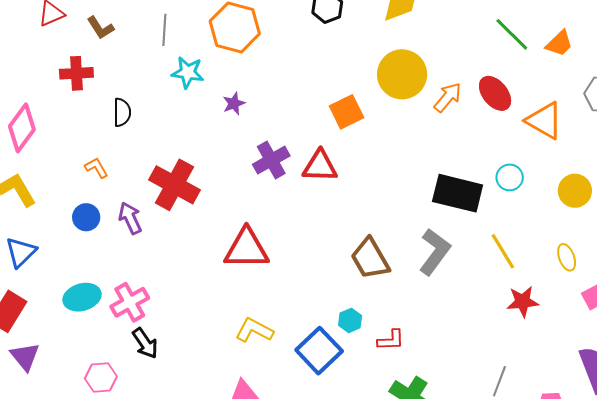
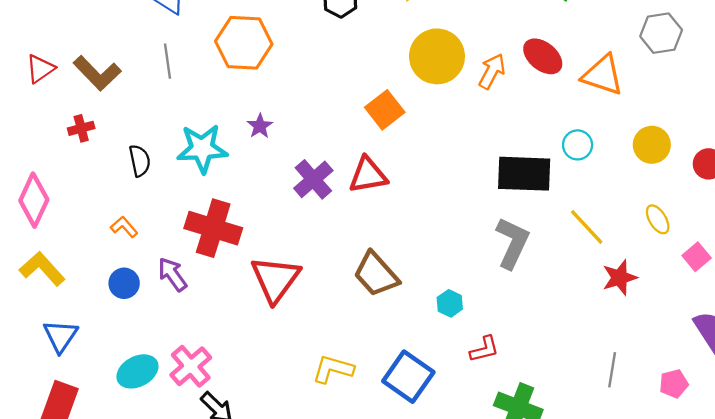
brown L-shape: (100, 28) -> (97, 73), size x1.5
cyan star: (188, 72) -> (202, 149), moved, size x1.4
red cross: (76, 73) -> (81, 128), size x0.7
red triangle: (246, 249) -> (275, 279), moved, turned -42
brown trapezoid: (370, 259) -> (376, 274), moved
cyan hexagon: (350, 320) -> (450, 303), moved

